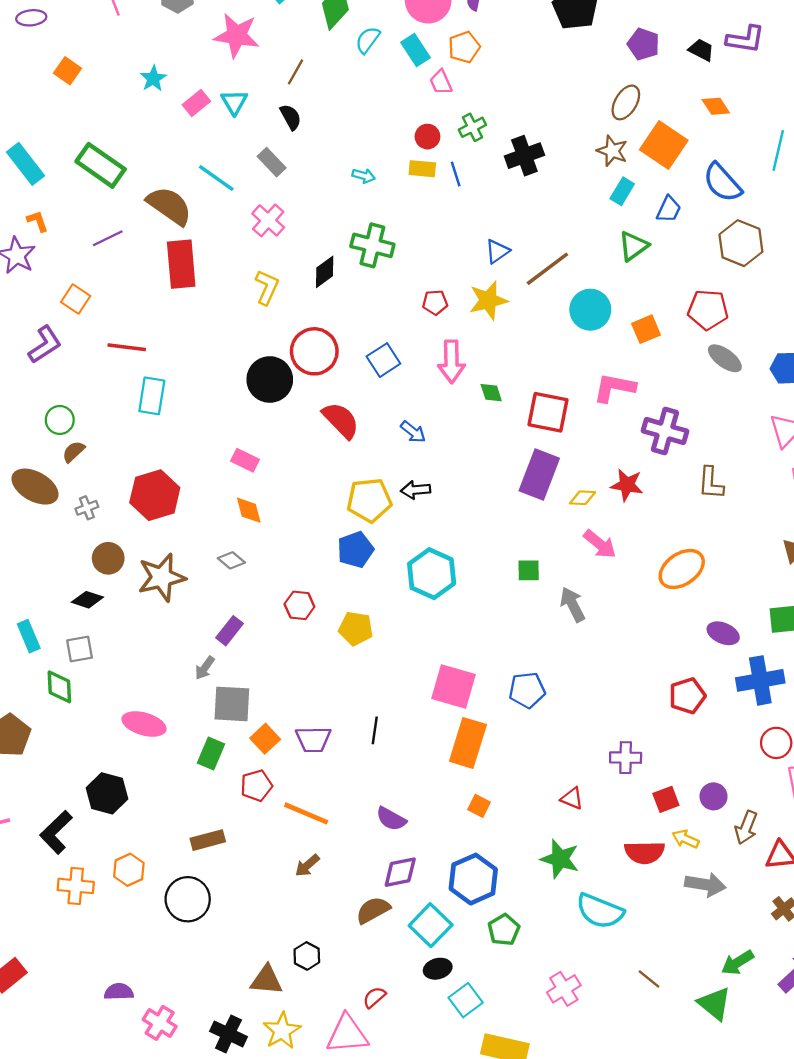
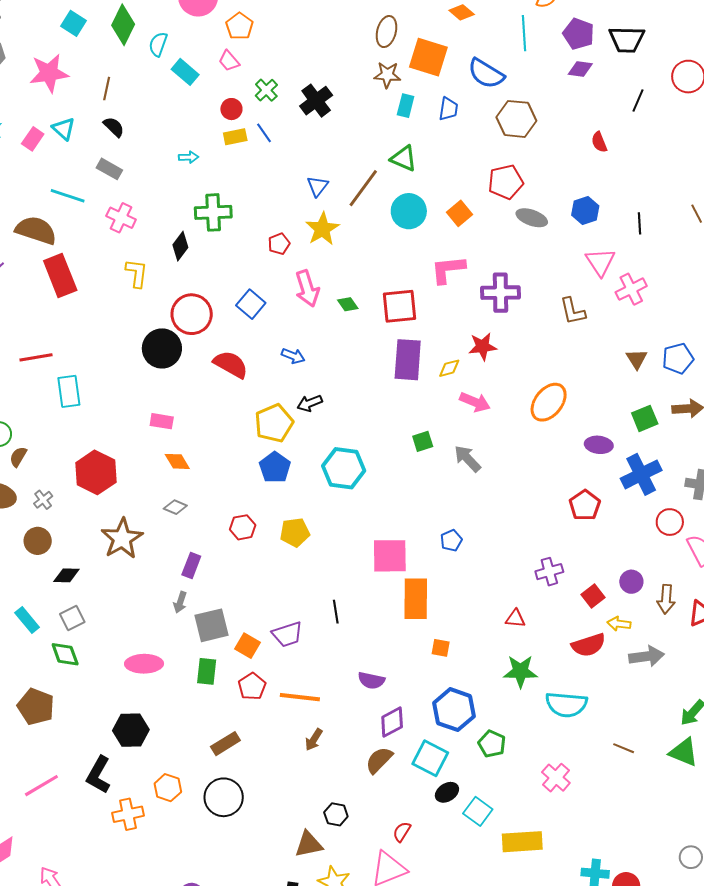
cyan rectangle: (415, 50) -> (185, 72), moved
green triangle: (633, 246) -> (404, 158), moved, turned -44
brown L-shape: (711, 483) -> (573, 311), moved
brown circle: (108, 558) -> (38, 541), moved
blue pentagon: (527, 690) -> (451, 540), size x0.7

